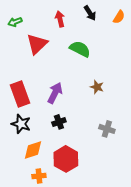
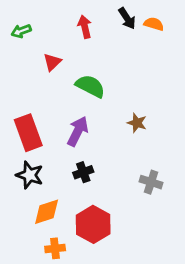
orange semicircle: (119, 17) -> (154, 24), moved, turned -104
red triangle: (37, 44) -> (52, 62), size x0.6
green semicircle: (80, 49) -> (90, 86), moved

